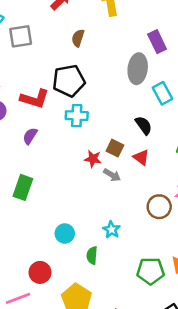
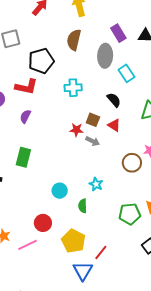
brown semicircle: (78, 38) -> (74, 40), moved, size x1.5
black pentagon: (69, 81) -> (41, 61), moved
cyan cross: (77, 116) -> (73, 88), moved

